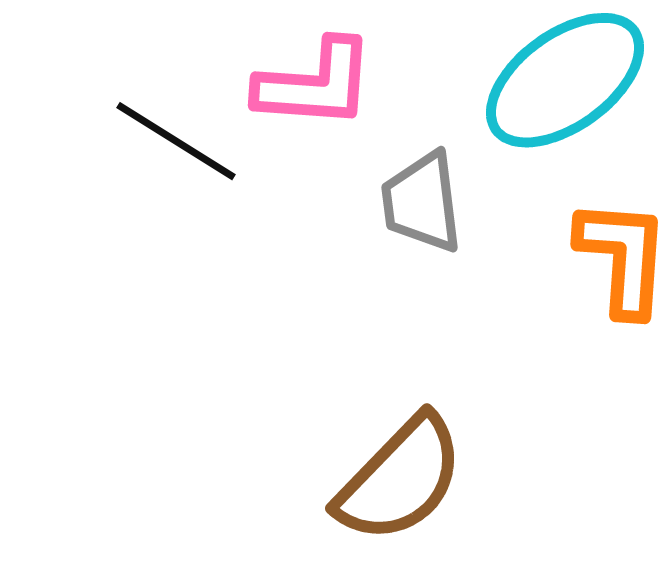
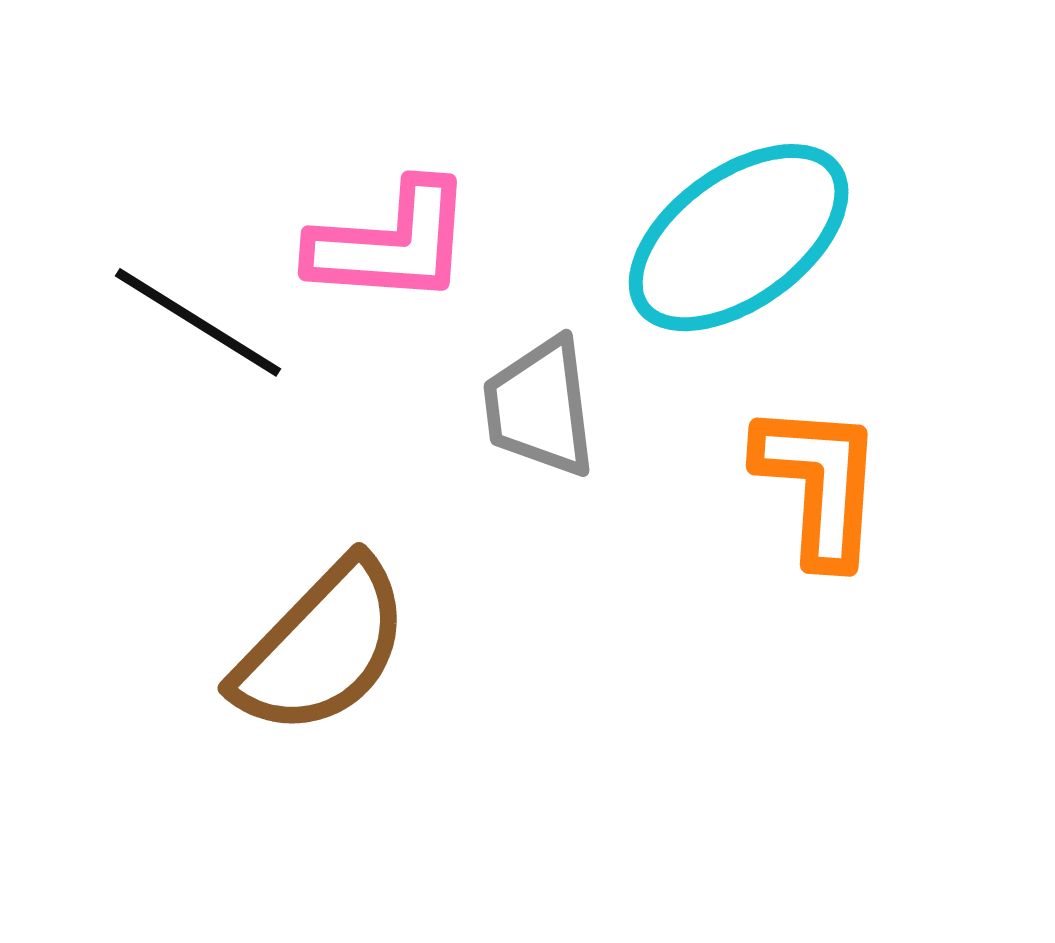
brown semicircle: (400, 479) -> (322, 648), moved

